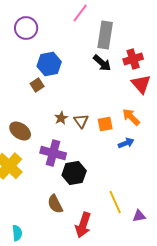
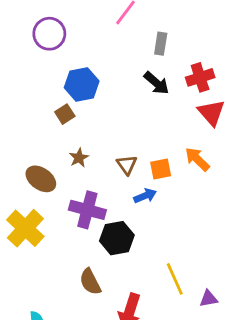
gray rectangle: (105, 35) -> (161, 44), size x0.6
brown star: (61, 118) -> (79, 158), moved
blue arrow: (126, 143) -> (145, 196), moved

